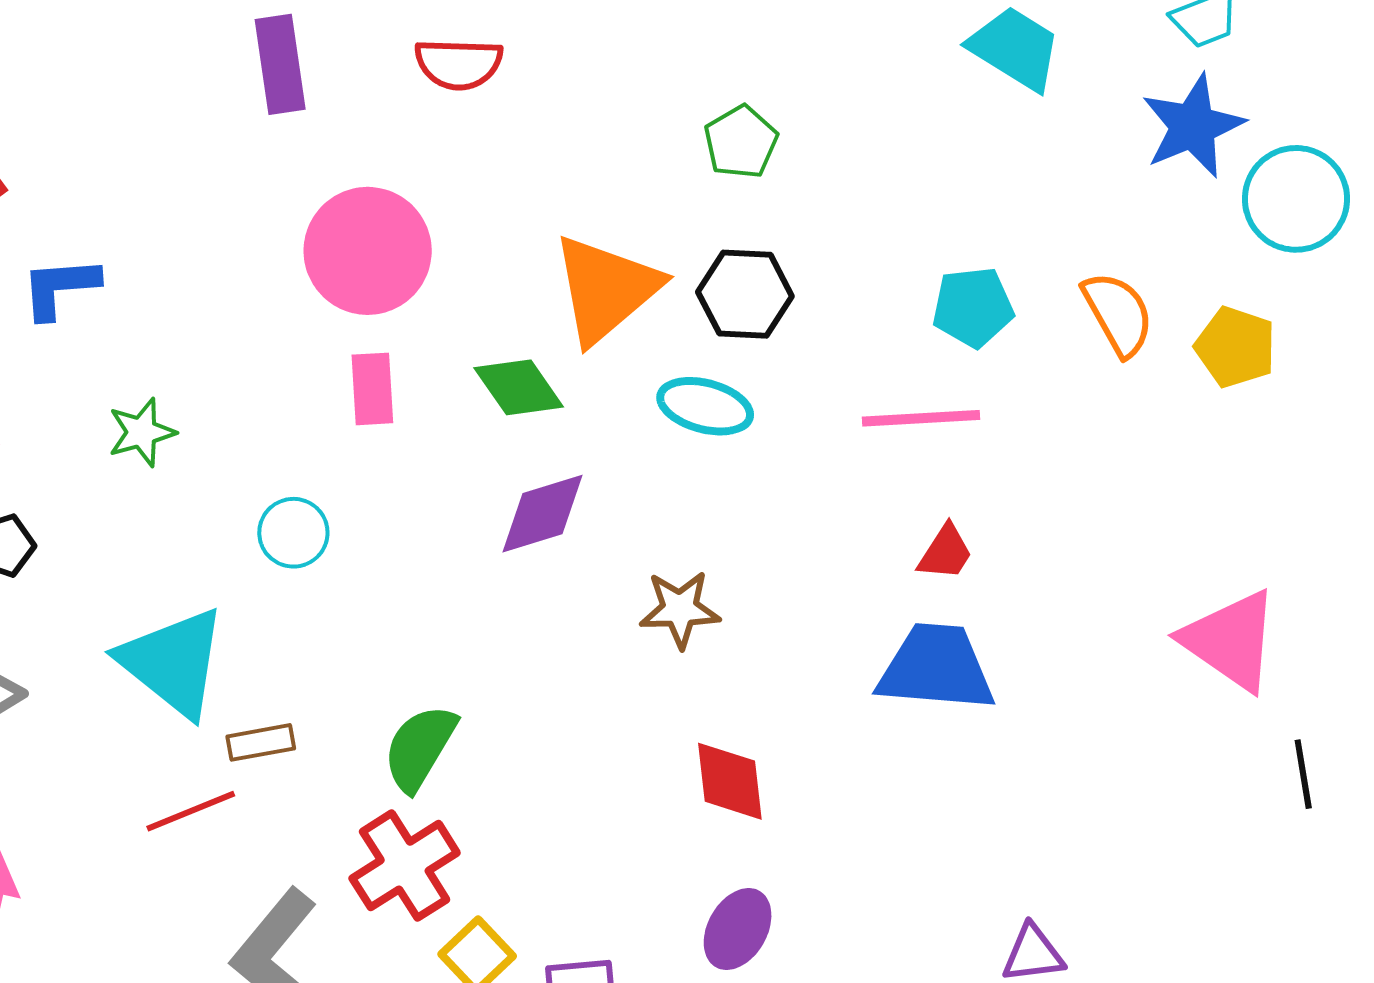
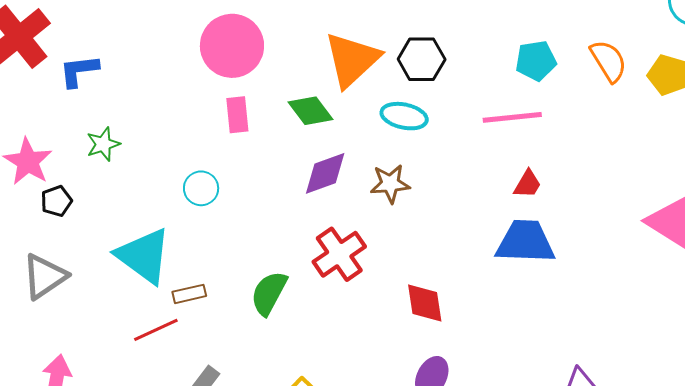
green star: (142, 432) -> (103, 144), moved
brown star: (680, 609) -> (390, 184), moved
red cross: (405, 866) -> (339, 254), moved

